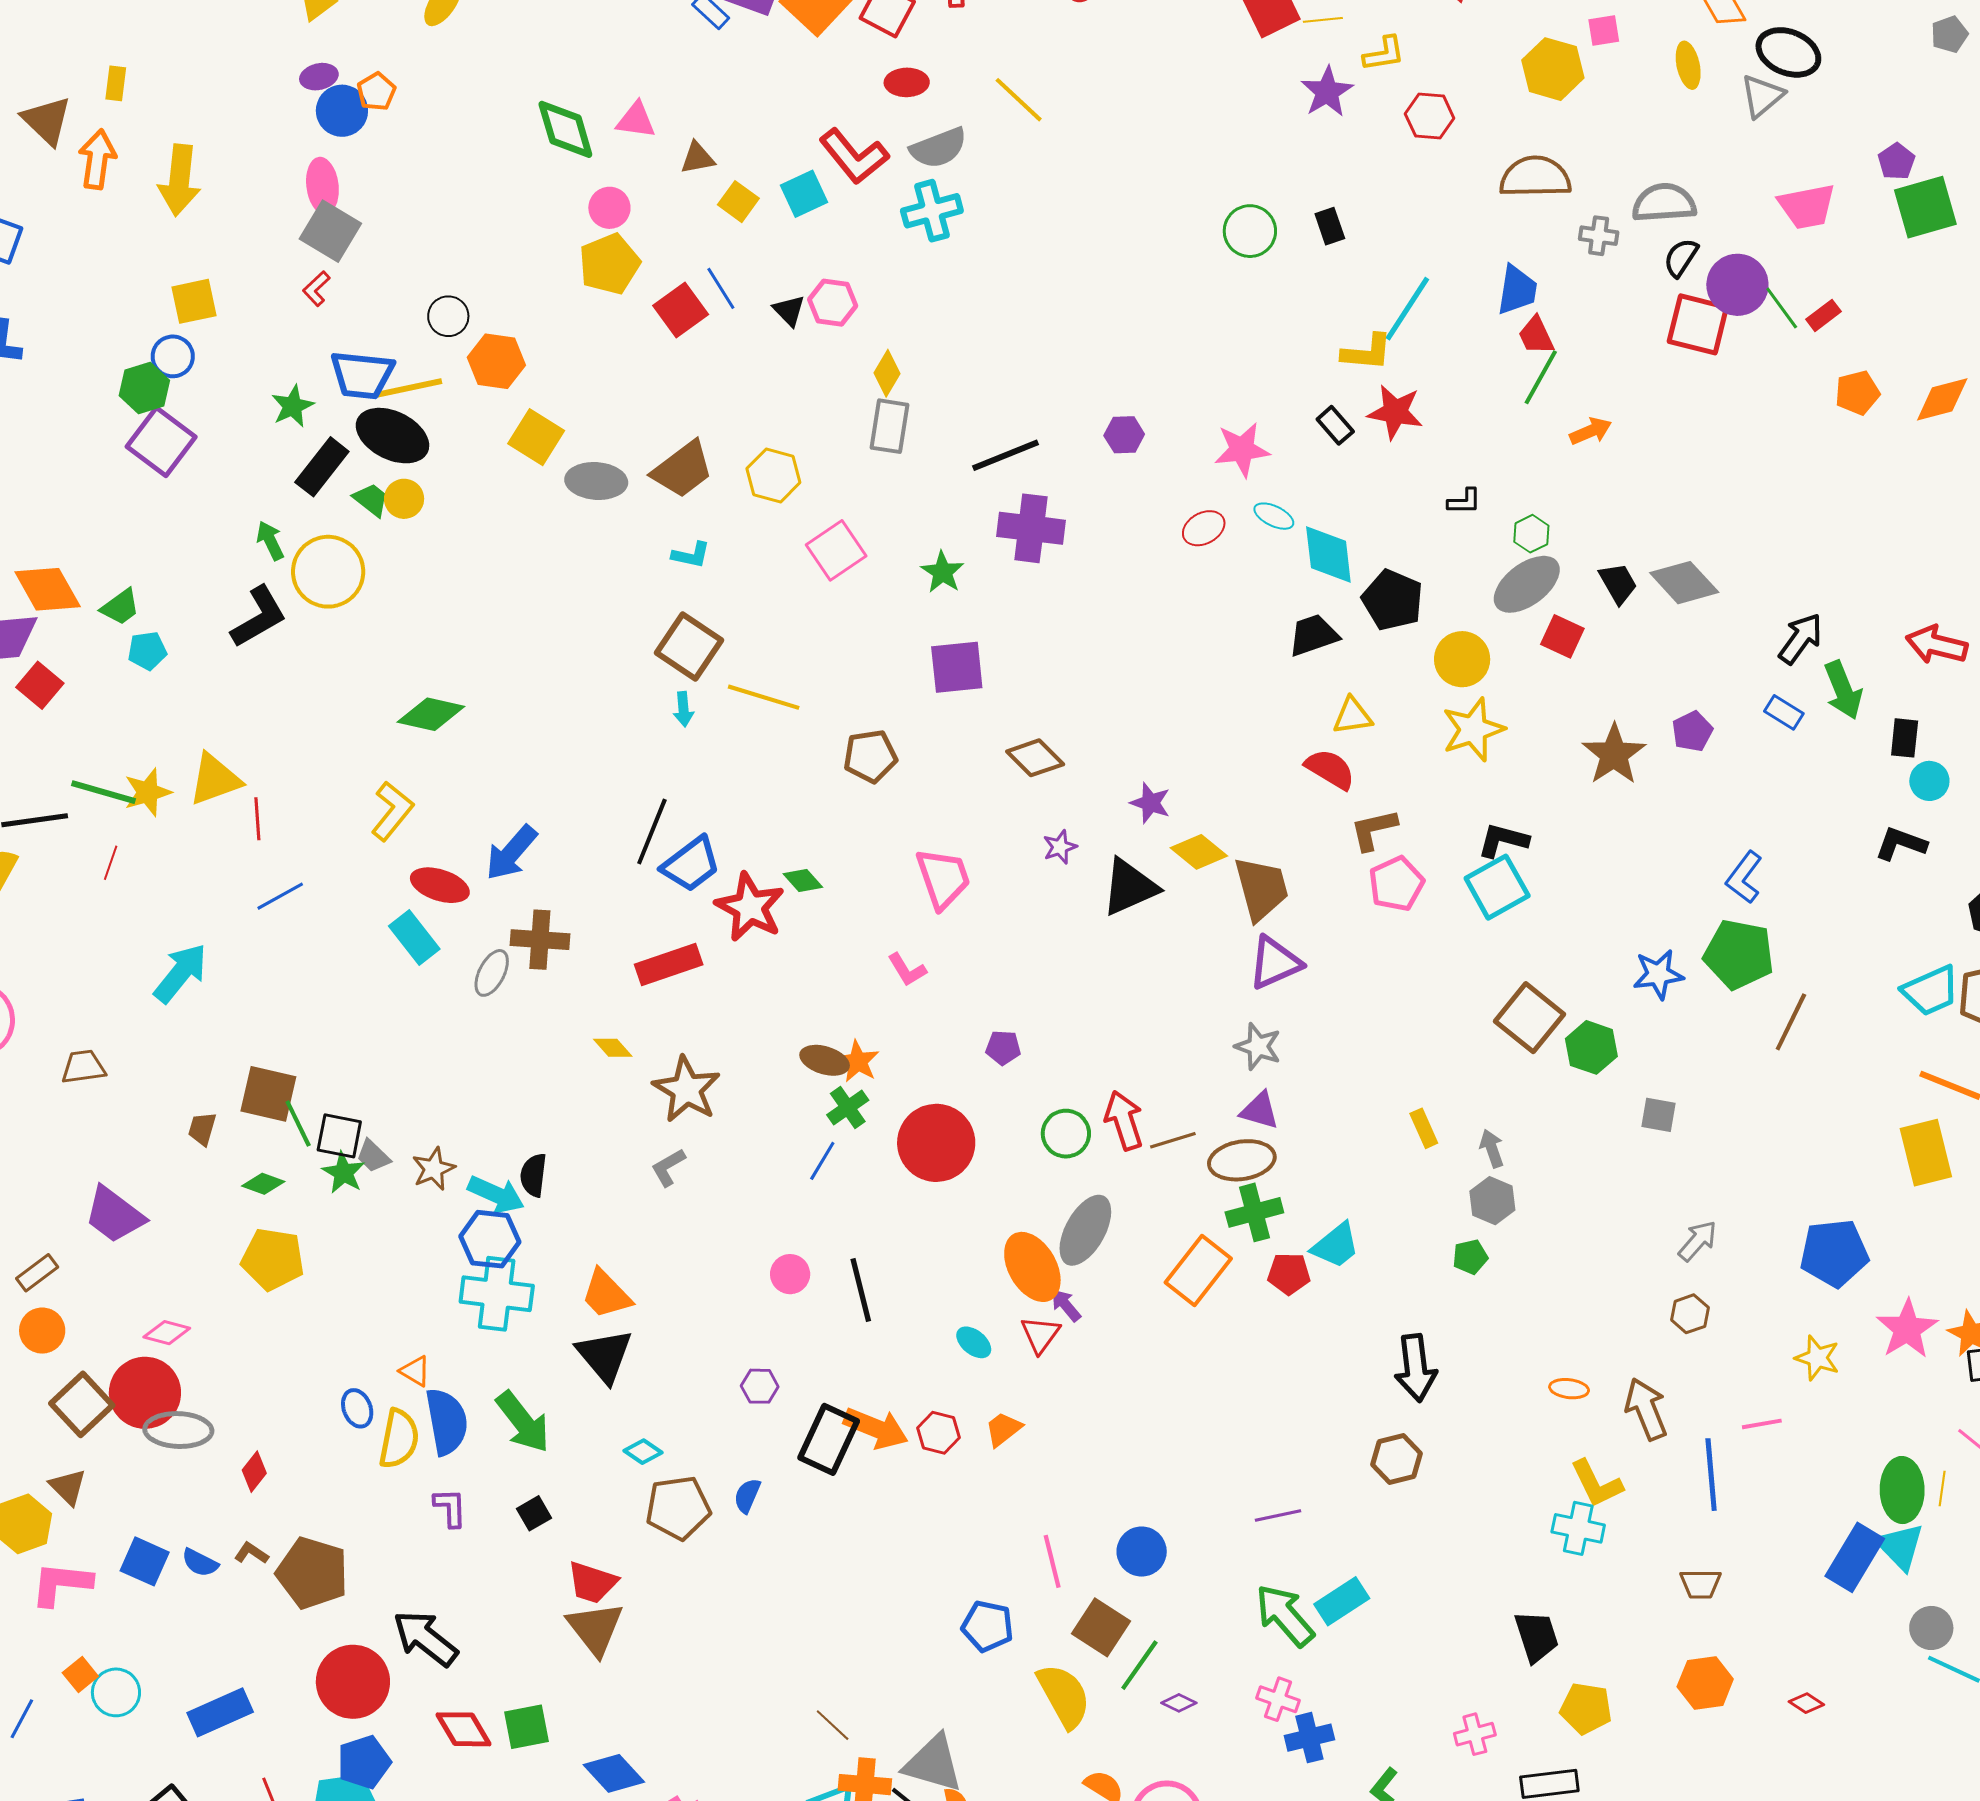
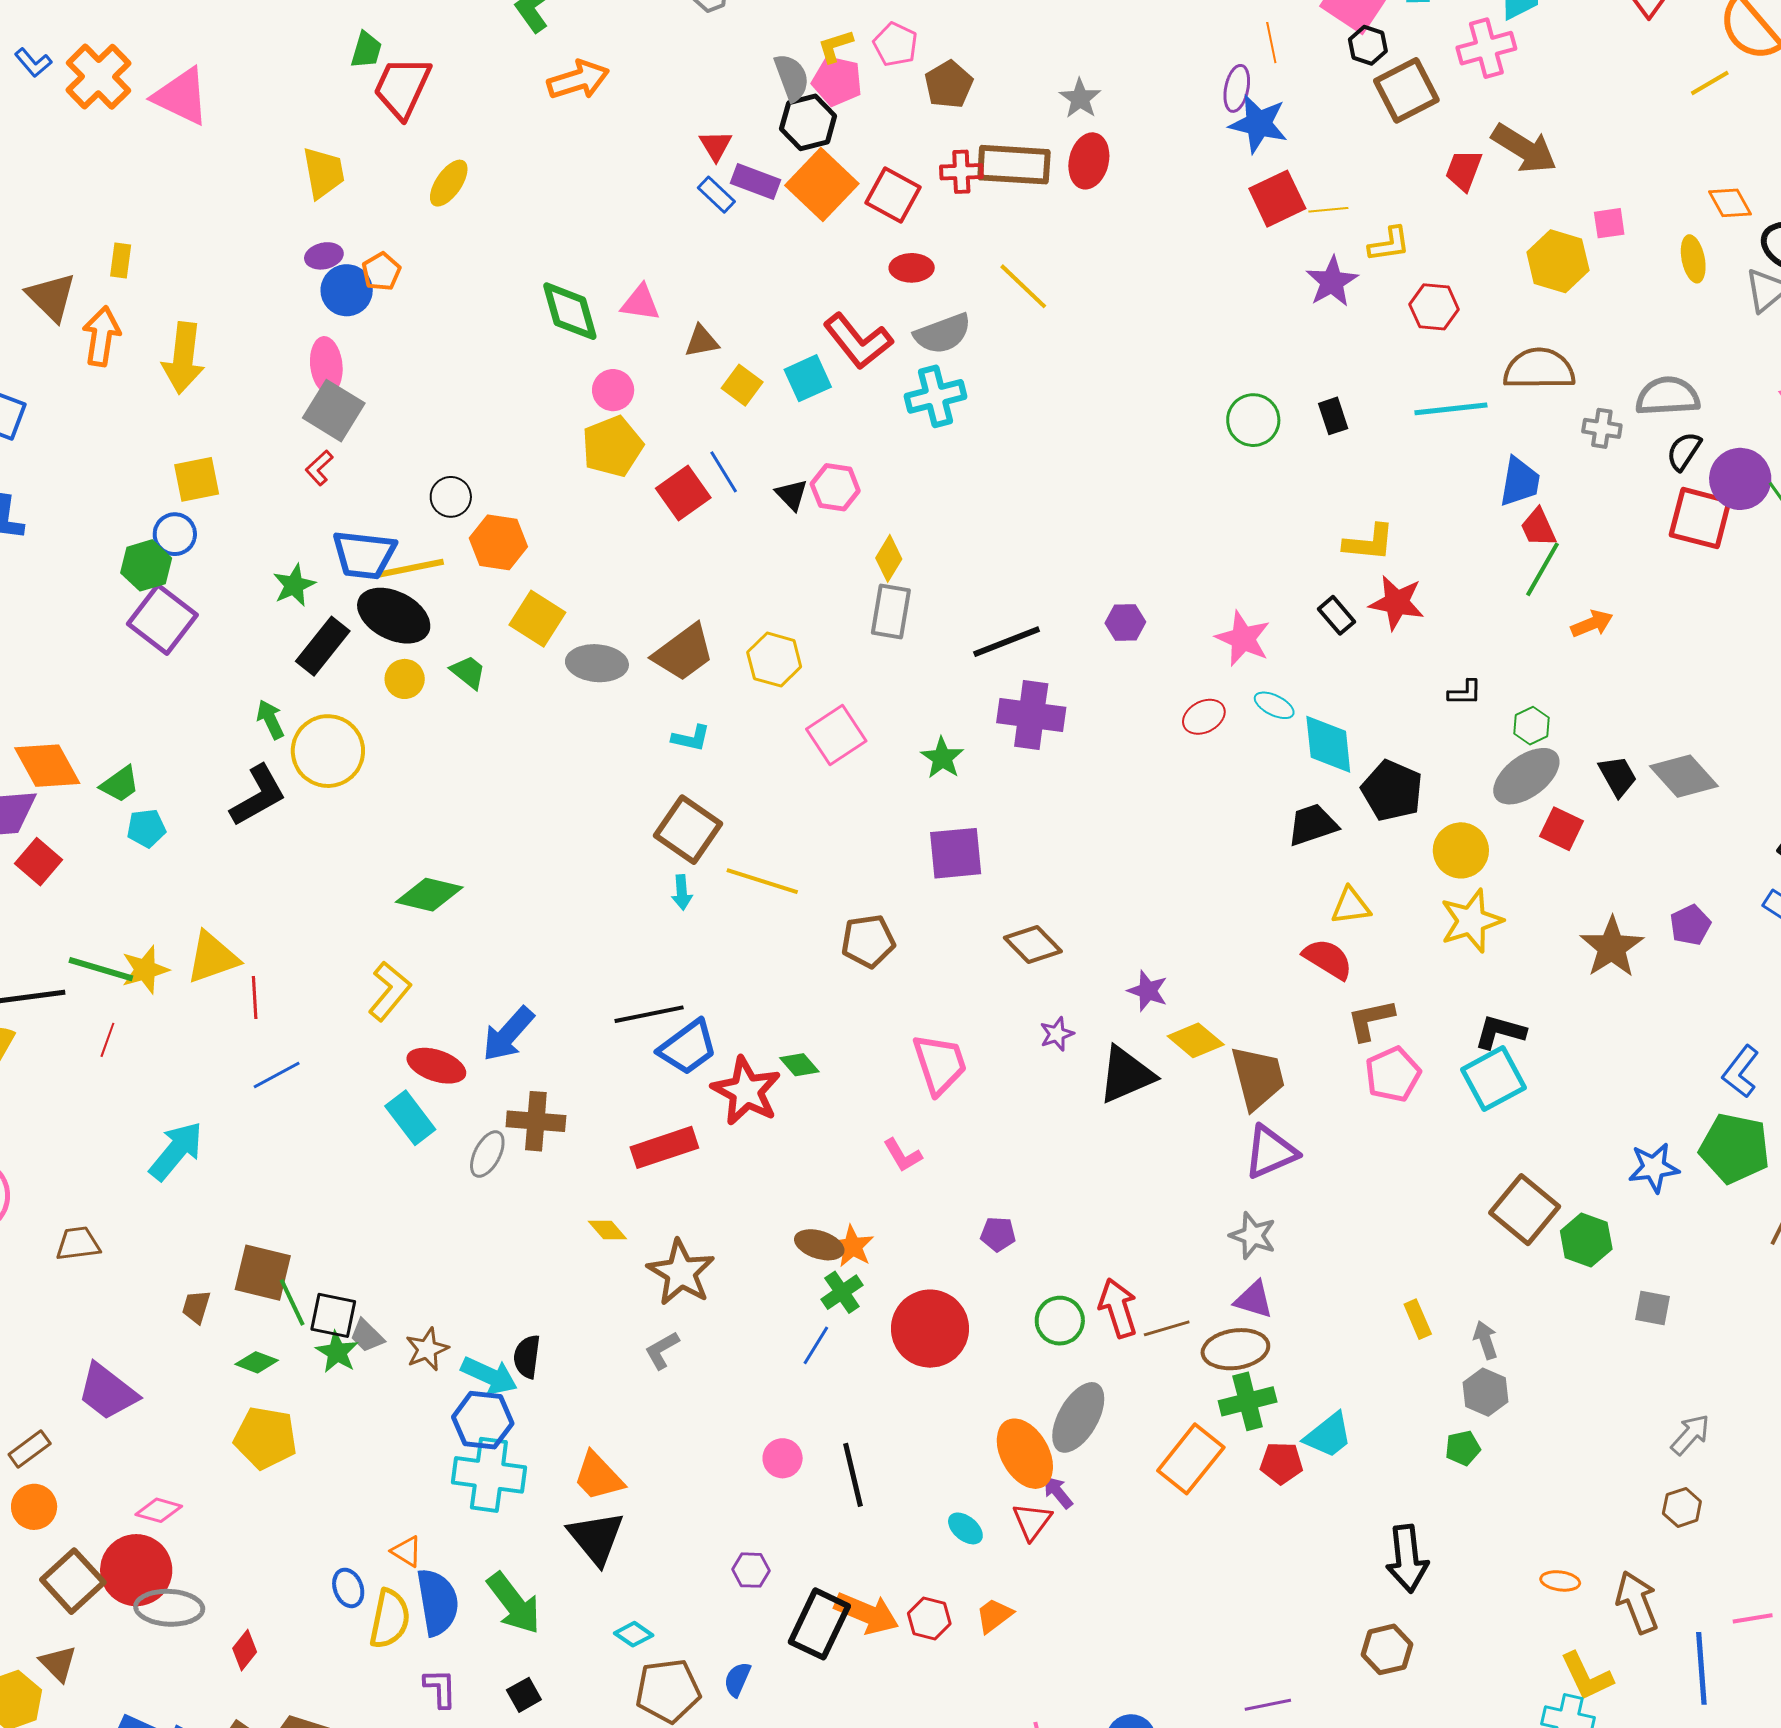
cyan line: (1407, 309) -> (1451, 409), moved, turned 50
pink star: (1242, 450) -> (1243, 639), turned 30
green trapezoid: (371, 500) -> (468, 672), moved
black line: (652, 831) -> (649, 1014), turned 56

